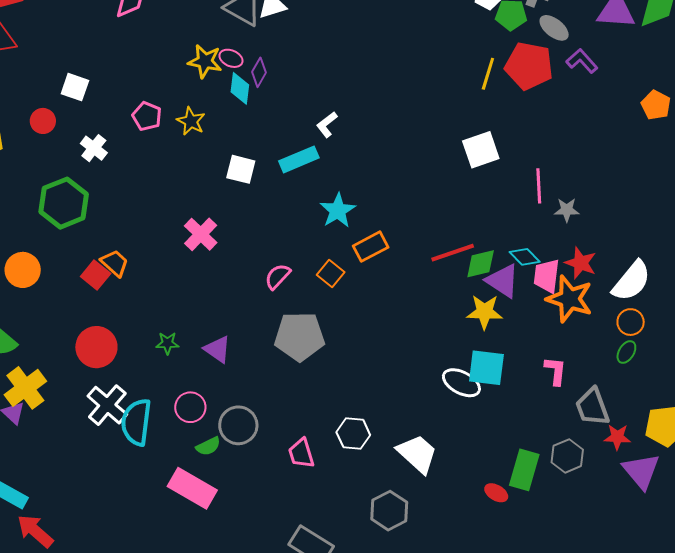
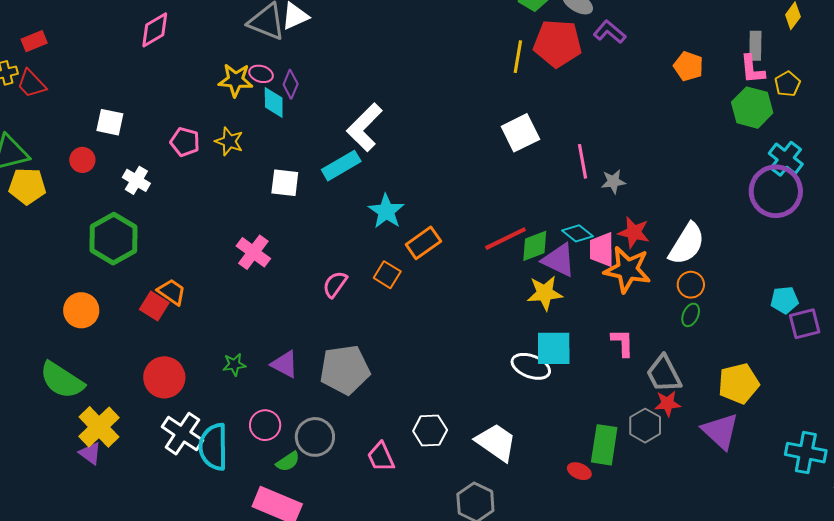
white L-shape: (327, 124) -> (365, 127), size x1.8
gray pentagon: (299, 336) -> (345, 370), moved
red star: (617, 437) -> (668, 404), moved

